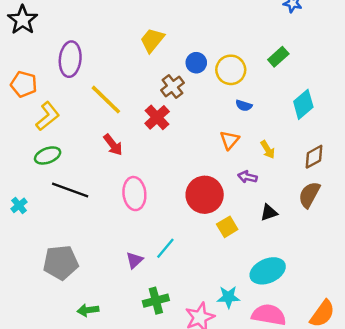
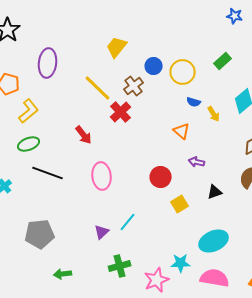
yellow line: (106, 100) -> (98, 88), moved
orange triangle: (230, 140) -> (182, 131), turned -30
yellow arrow: (268, 150) -> (214, 114), moved
red circle: (205, 195) -> (161, 177), size x0.7

